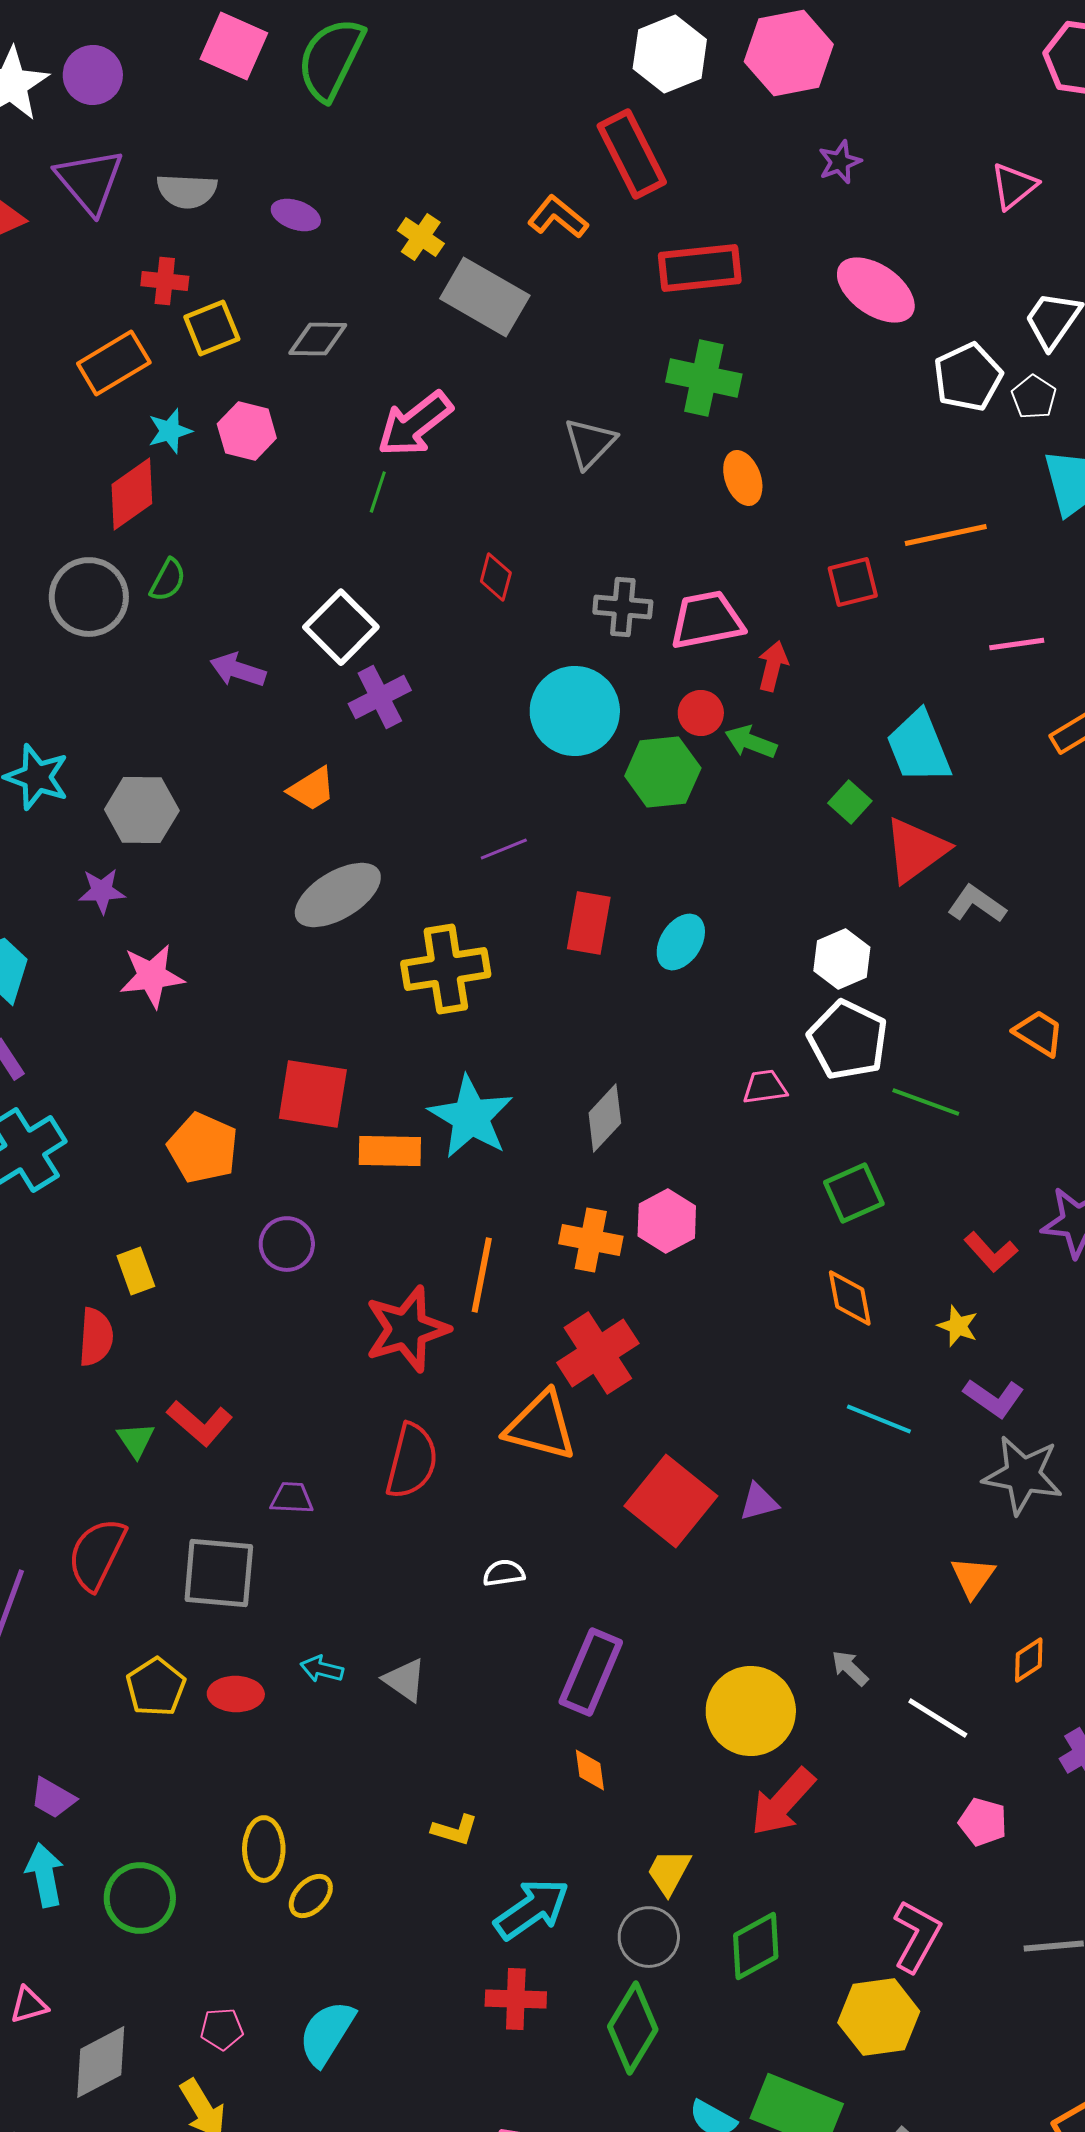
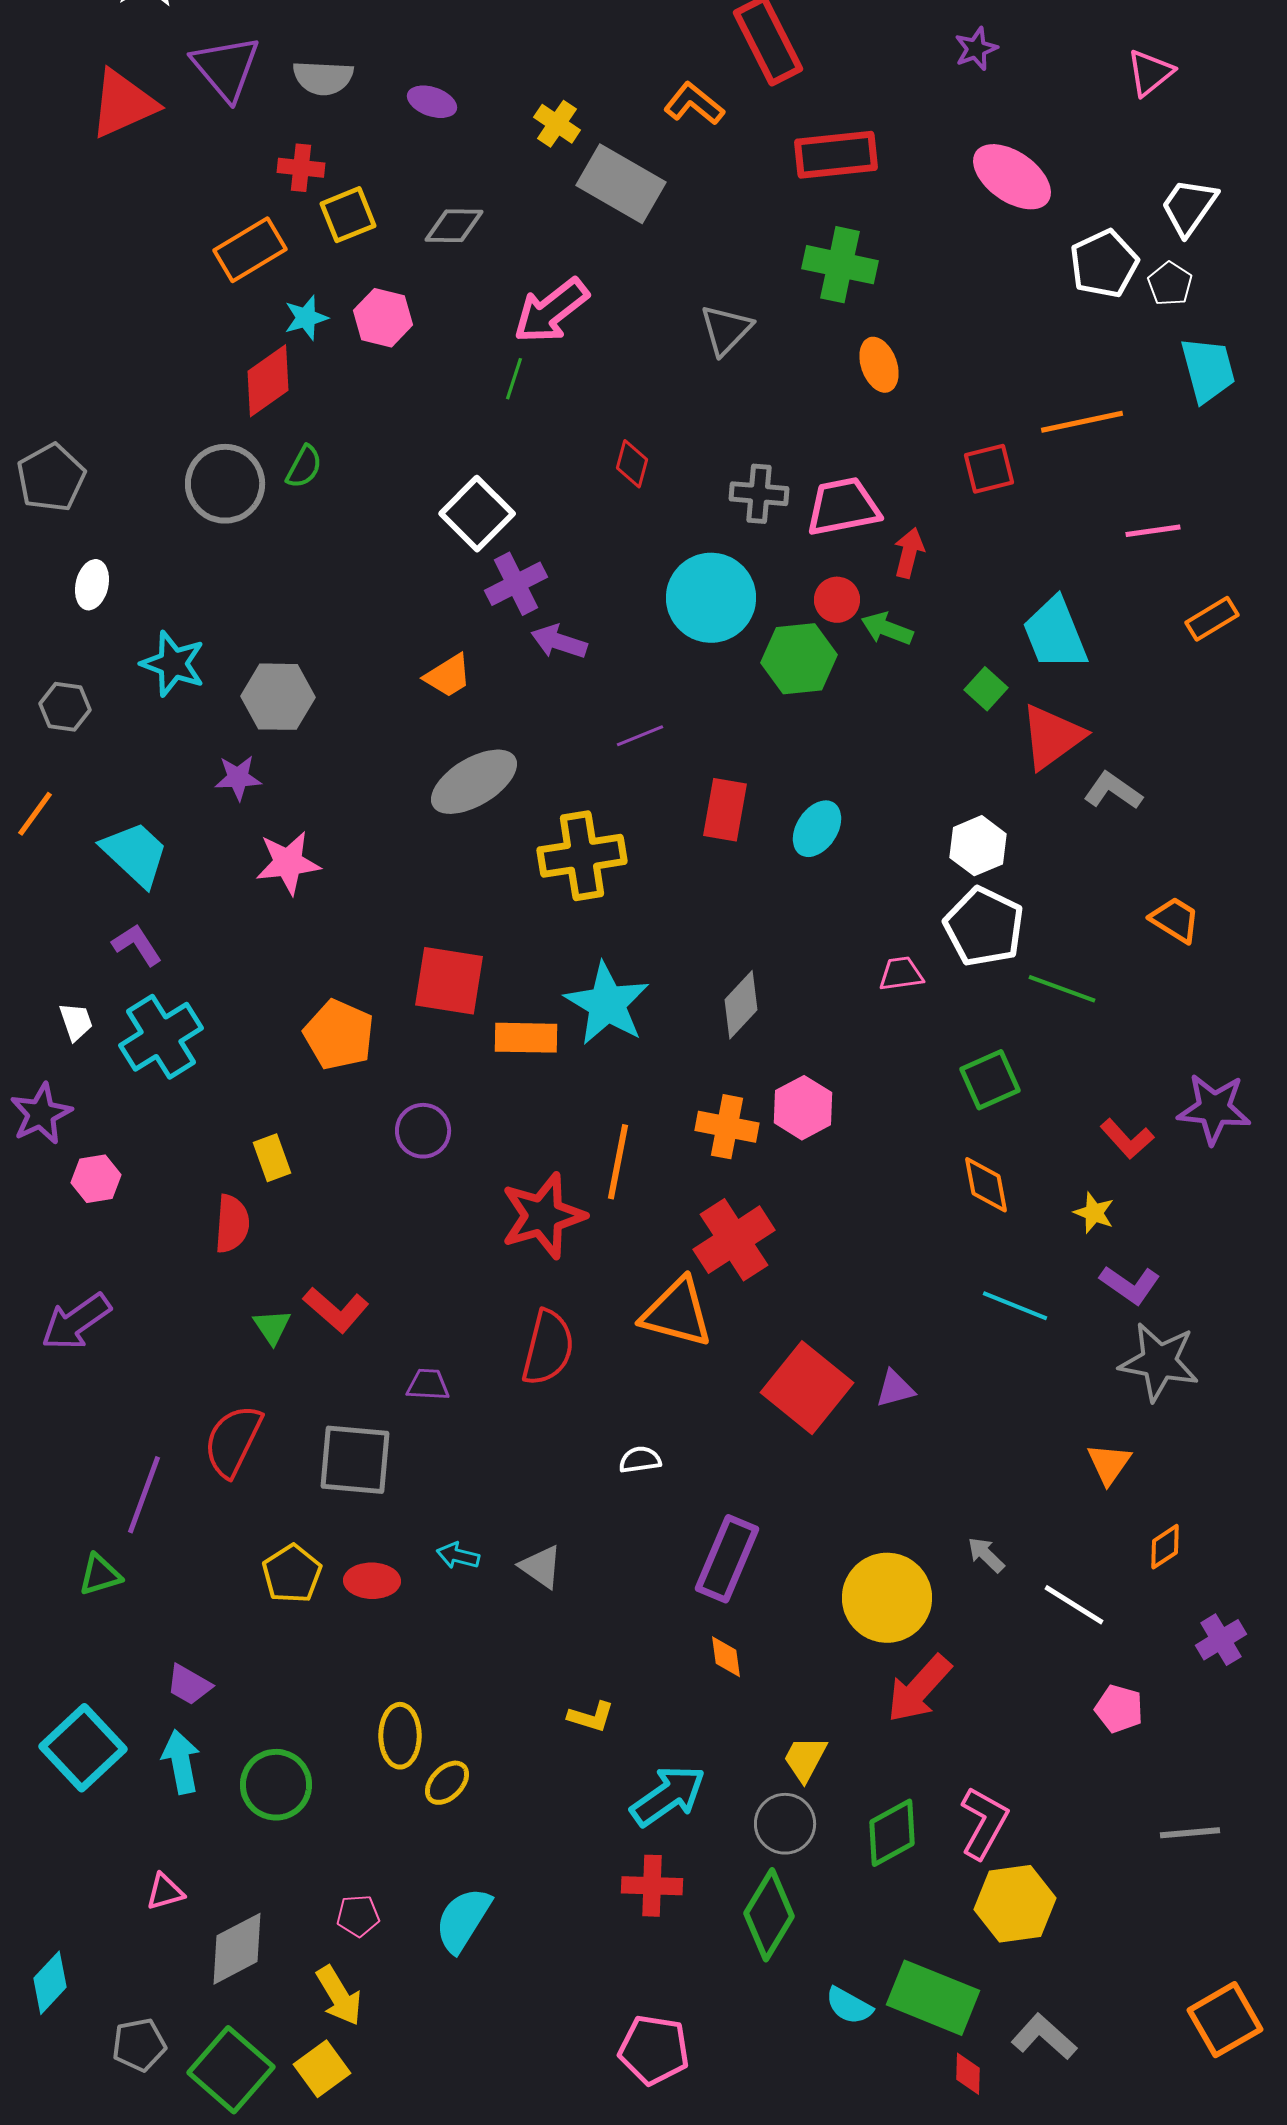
purple arrow: (238, 670) -> (559, 642), moved
pink L-shape: (917, 1936) -> (984, 1823), moved

